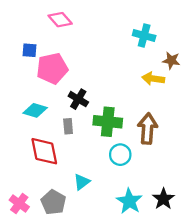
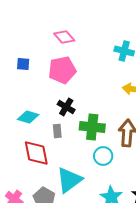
pink diamond: (60, 20) -> (64, 37), moved
pink pentagon: (52, 68) -> (62, 70), moved
cyan triangle: (82, 182) -> (69, 180), size x1.8

